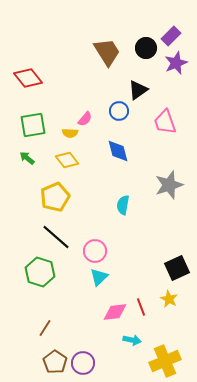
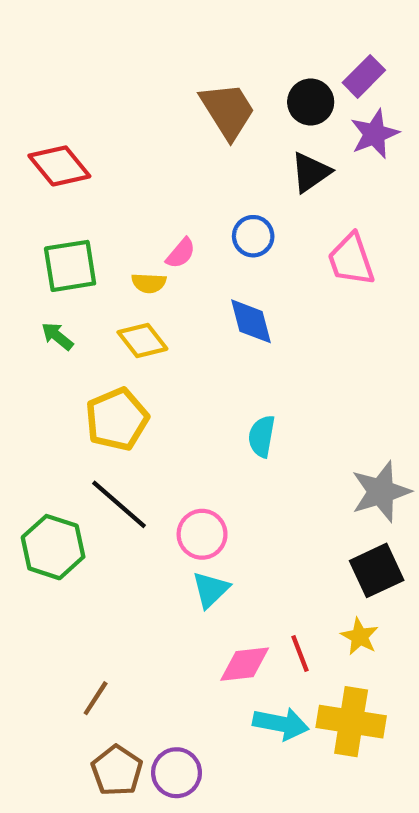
black triangle: (138, 90) -> (311, 172), moved
gray star: (169, 185) -> (381, 492), moved
green hexagon: (40, 272) -> (53, 547), moved
cyan arrow: (132, 340) -> (281, 724), size x1.4
yellow cross: (165, 361) -> (351, 722), moved, turned 32

